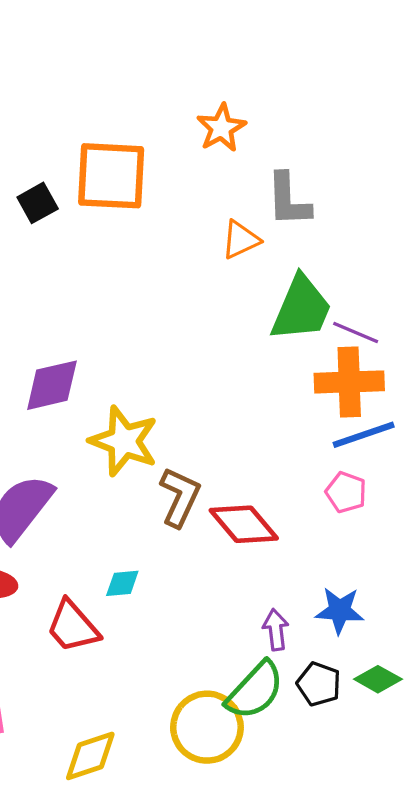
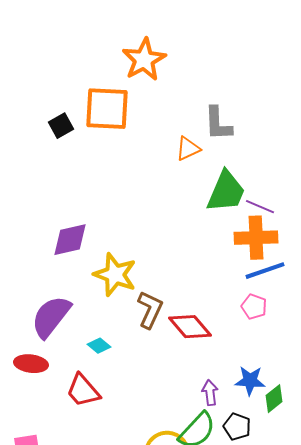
orange star: (221, 128) -> (144, 60), moved, size x1.4
cyan diamond: (122, 583) -> (99, 346), moved, turned 45
green diamond: (378, 679) -> (274, 399), moved, turned -68

